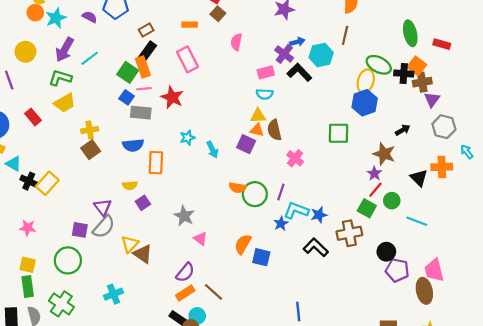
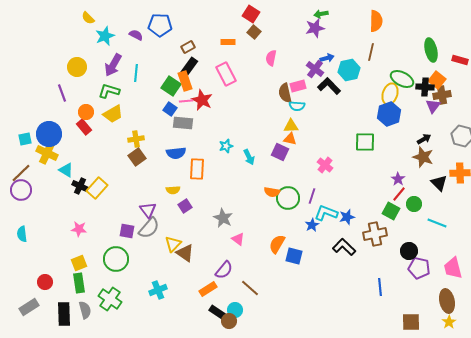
orange circle: (35, 13) -> (86, 112), moved
cyan line: (90, 58) -> (136, 73), turned -48
red star: (172, 97) -> (202, 100), moved
purple triangle: (432, 100) -> (433, 106), moved
brown semicircle: (274, 130) -> (285, 93), moved
brown star: (384, 154) -> (423, 157), moved
yellow square: (28, 265) -> (79, 263), turned -35
brown ellipse: (424, 291) -> (447, 301), moved
orange rectangle: (185, 293) -> (208, 289), moved
blue line: (298, 312) -> (380, 287), moved

